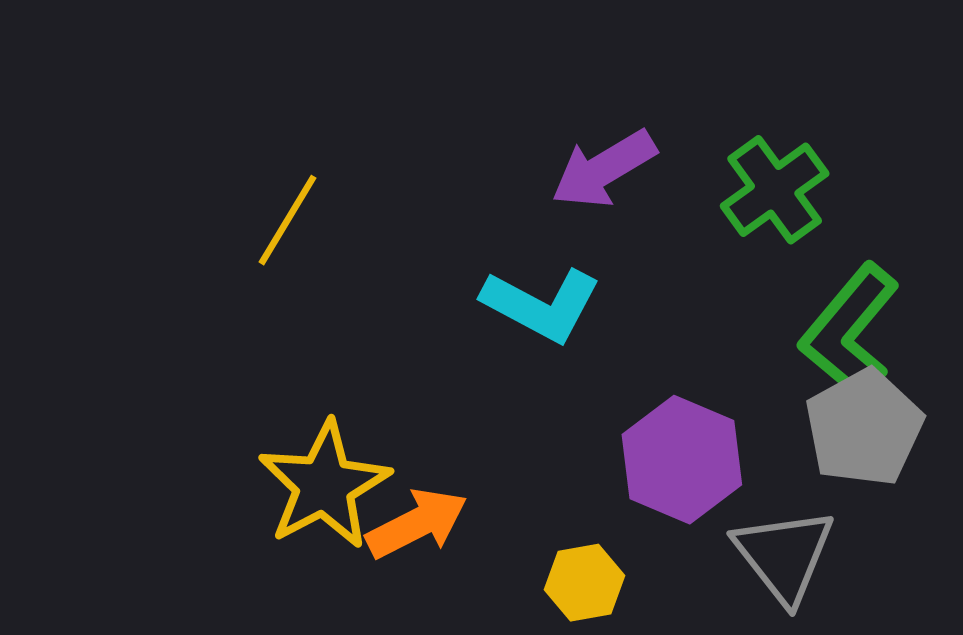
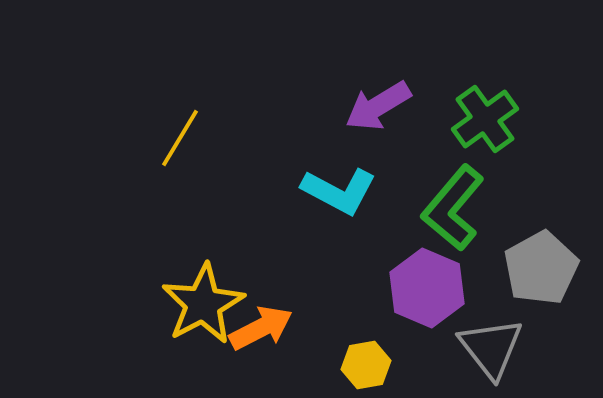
green L-shape: (850, 332) -> (453, 208), moved

